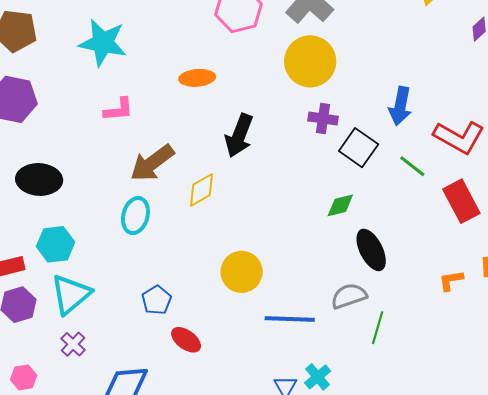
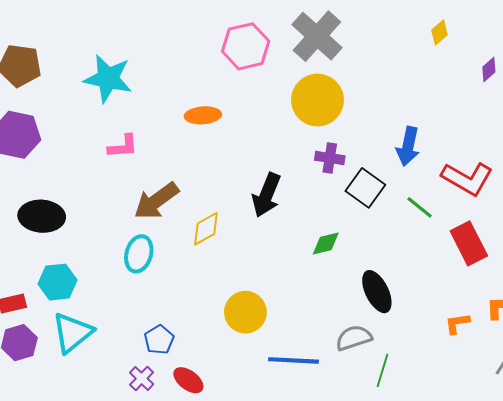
black arrow: (239, 136) -> (266, 195), moved
green diamond: (340, 205) -> (326, 244), moved
purple cross: (73, 344) -> (142, 378), moved

